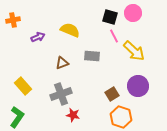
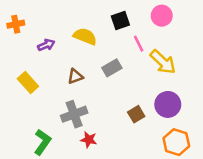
black square: (110, 17) -> (120, 21), moved, turned -35
gray rectangle: (92, 56) -> (112, 68), turned -35
yellow rectangle: (23, 86) -> (28, 83), moved
green L-shape: (17, 117) -> (43, 142), moved
orange hexagon: (121, 117) -> (176, 142), moved

